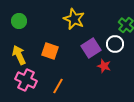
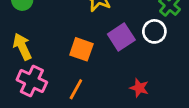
orange square: (50, 51) -> (81, 49), moved
red star: (104, 66) -> (139, 88), moved

